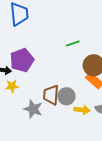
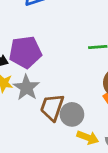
gray star: (33, 109) -> (26, 88), moved

